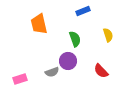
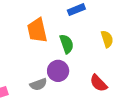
orange trapezoid: (39, 24) -> (37, 30), moved

